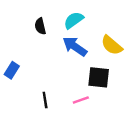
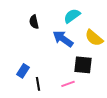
cyan semicircle: (74, 20) -> (72, 16), moved
blue rectangle: (12, 70) -> (23, 71), moved

